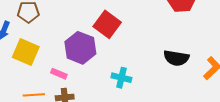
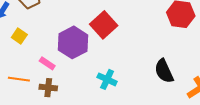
yellow square: (26, 52) -> (19, 36), size x0.6
black semicircle: (176, 58) -> (164, 71), turned 45

